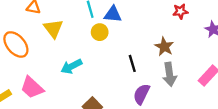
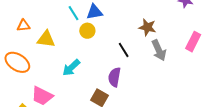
yellow triangle: (53, 29) -> (46, 39), turned -30
purple semicircle: (142, 94) -> (114, 77), moved

